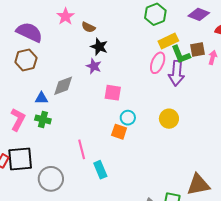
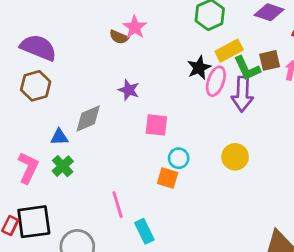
pink star: (66, 16) -> (135, 27), moved
black star: (99, 47) -> (199, 68), moved, turned 30
green cross: (43, 119) -> (63, 166), turned 35

